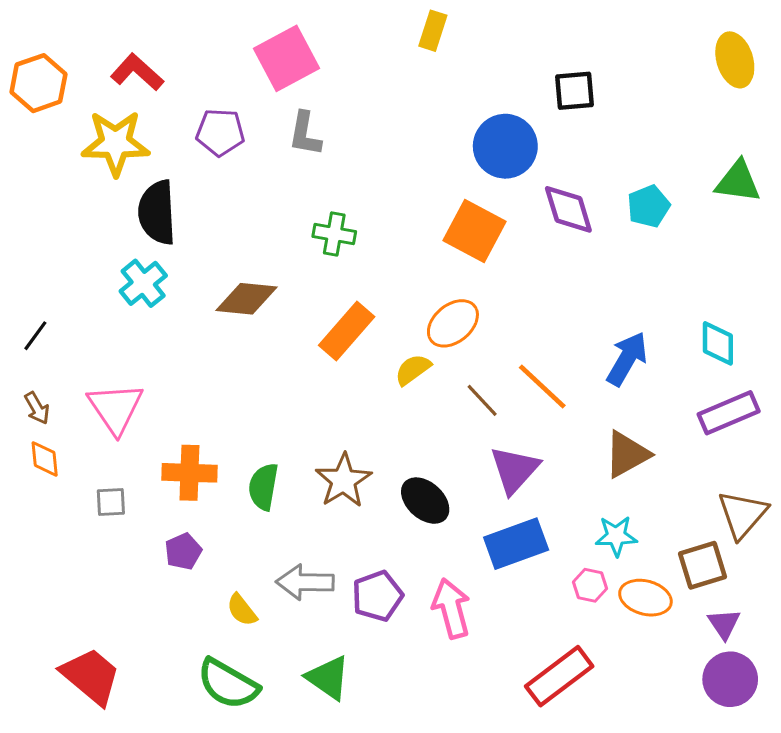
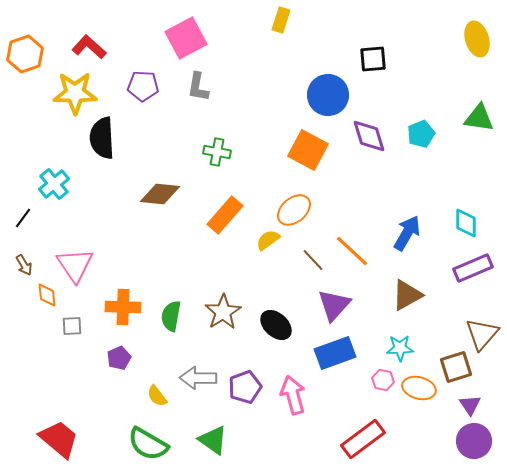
cyan cross: (143, 283) -> (54, 184), moved
orange diamond: (45, 459) -> (47, 295), moved

